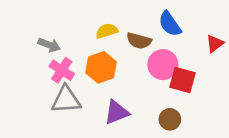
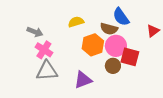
brown semicircle: (139, 41) -> (109, 29), moved
orange hexagon: (101, 67) -> (93, 45), moved
brown circle: (170, 119) -> (113, 66), moved

